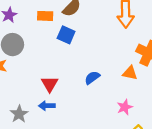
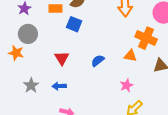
red triangle: (50, 84) -> (62, 58), moved
gray star: (19, 114) -> (31, 85), moved

